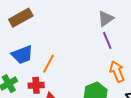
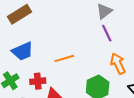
orange line: (49, 64) -> (64, 58), moved, turned 48

